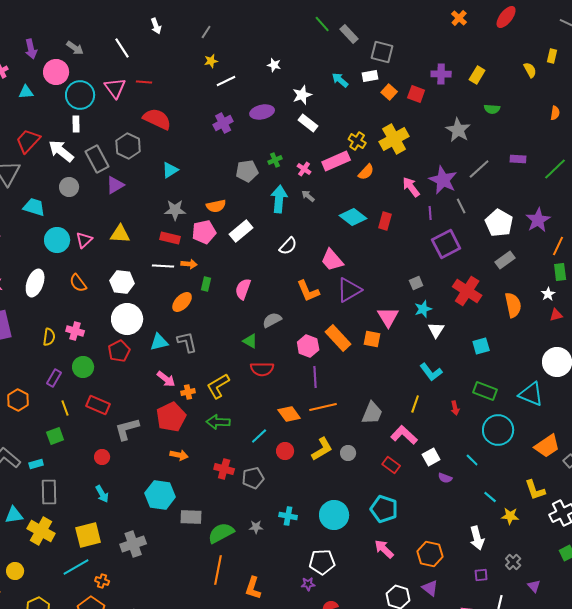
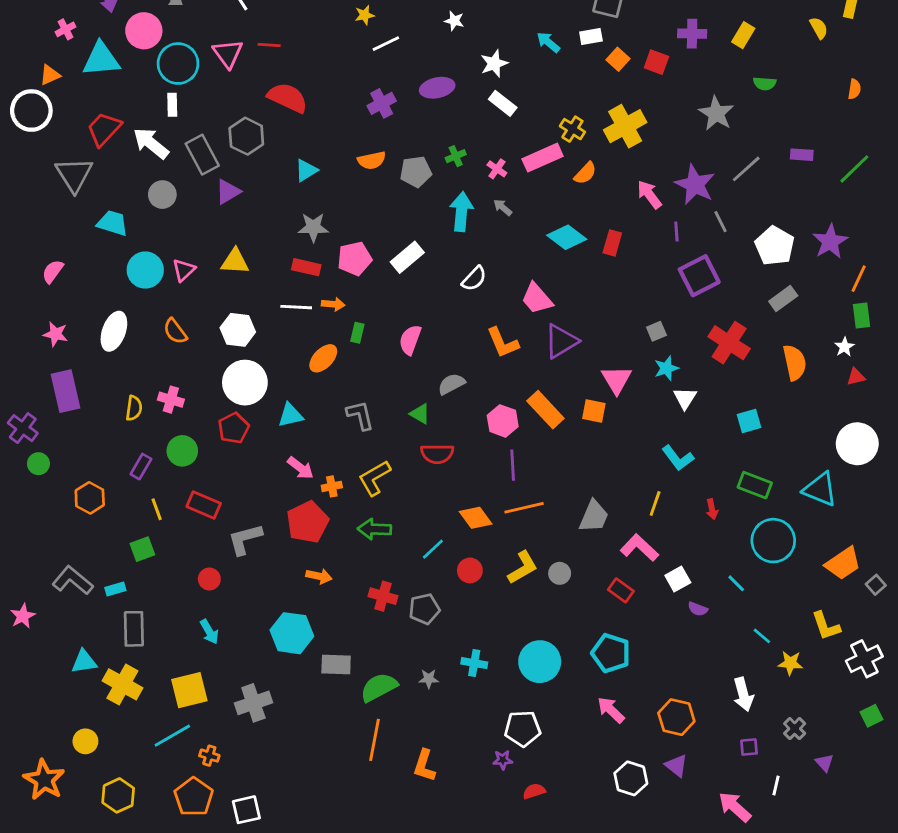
cyan triangle: (26, 92) -> (101, 59), size x1.8
orange semicircle: (216, 206) -> (372, 160), moved
gray L-shape: (187, 342) -> (360, 415), moved

